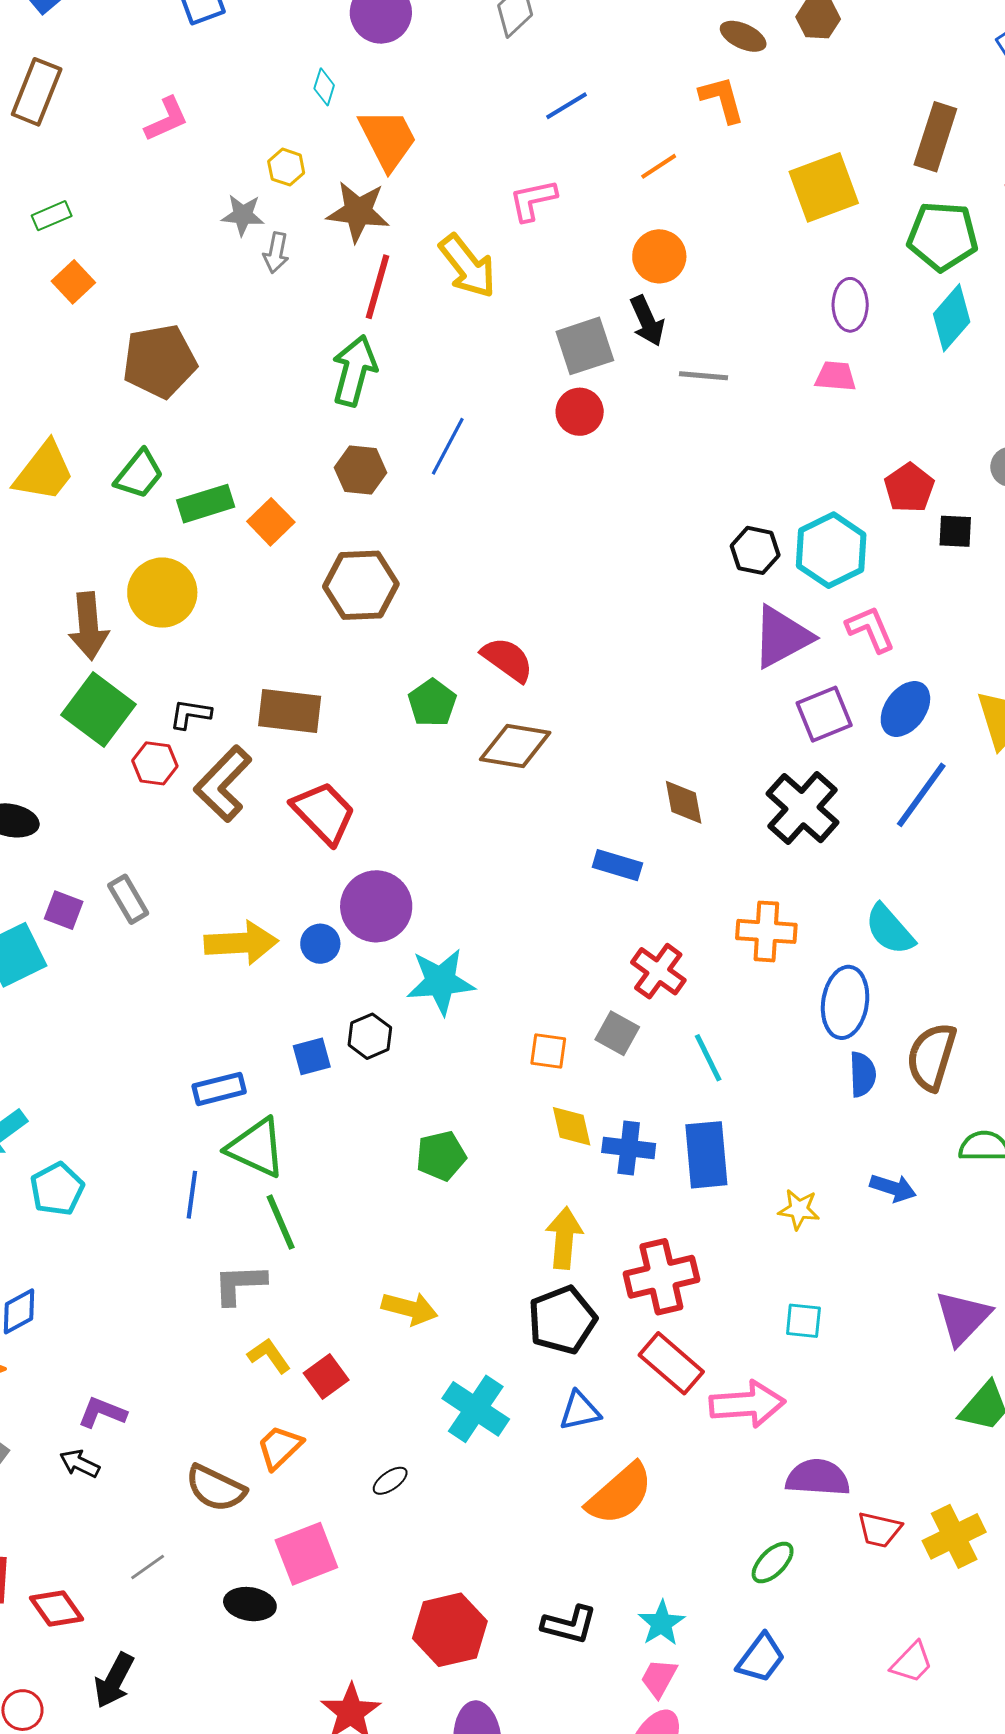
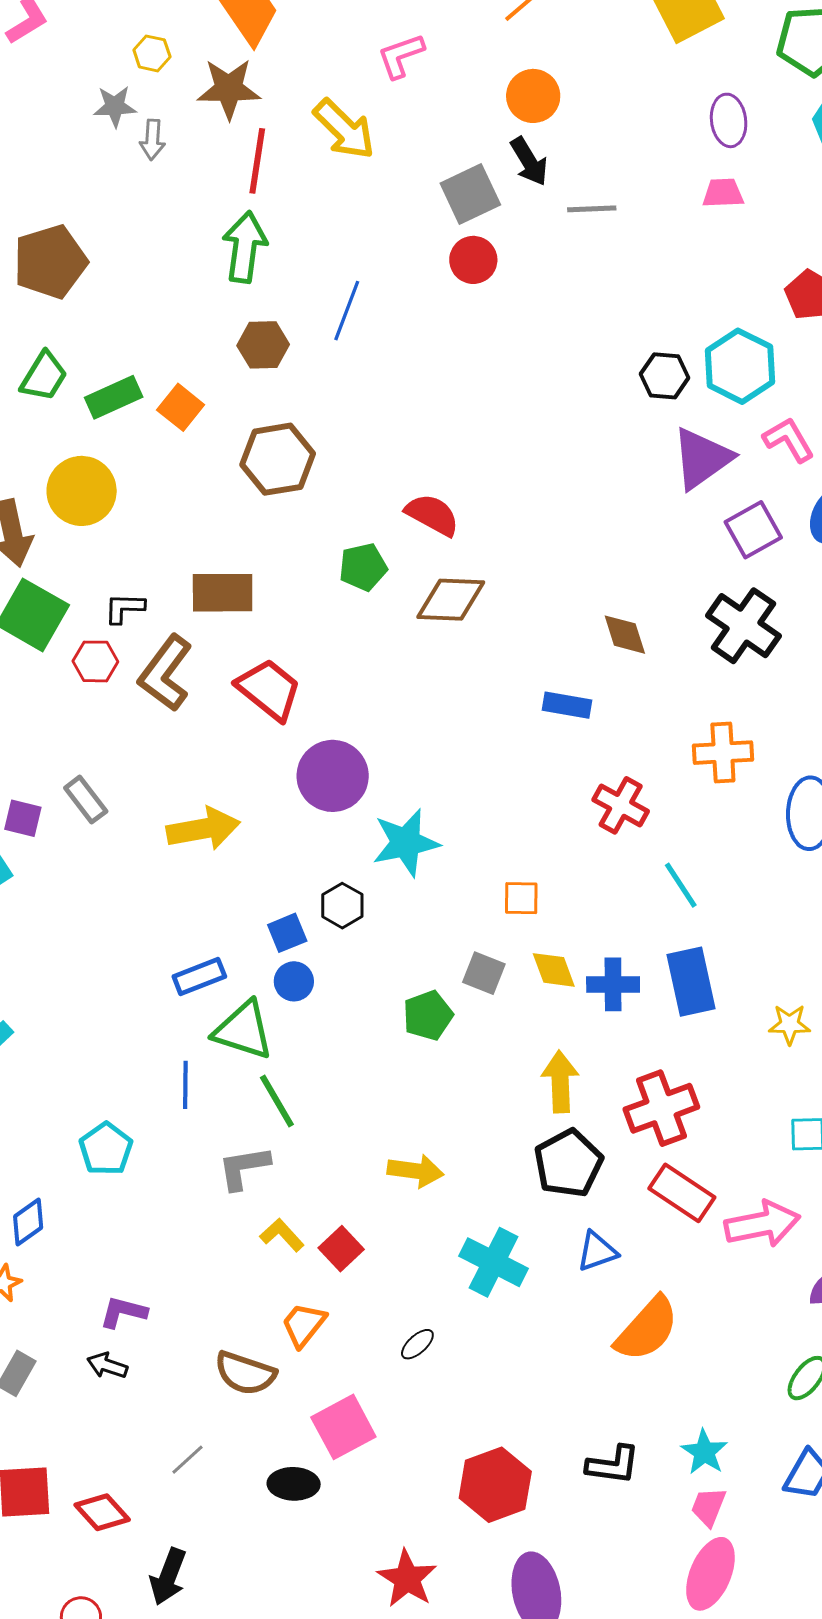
green pentagon: (432, 703) -> (363, 567), turned 30
blue circle: (320, 944) -> (294, 981), moved
gray square: (617, 1033) -> (484, 973), moved
cyan pentagon: (57, 1189) -> (106, 1149), moved

